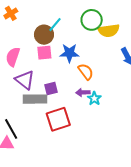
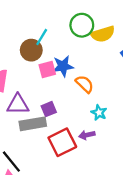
pink square: (44, 53) -> (47, 69), moved
purple triangle: (25, 80) -> (18, 104), turned -30
purple arrow: (83, 92) -> (87, 135), moved

